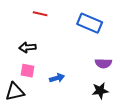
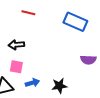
blue arrow: (57, 78) -> (32, 83), moved
black star: (100, 91) -> (59, 86), moved

